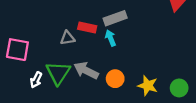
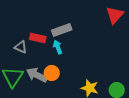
gray triangle: (67, 38) -> (21, 47), turned 32
orange circle: (115, 79) -> (52, 73), moved

